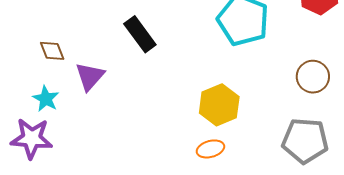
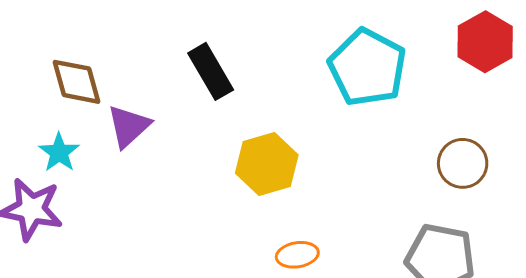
brown diamond: (52, 51) -> (77, 82), size x1.4
yellow hexagon: (219, 105) -> (267, 164), moved

